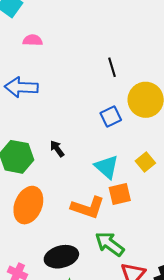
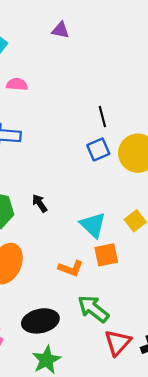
blue square: (111, 116) -> (98, 149), moved
orange L-shape: (88, 208) -> (71, 268), size x0.7

